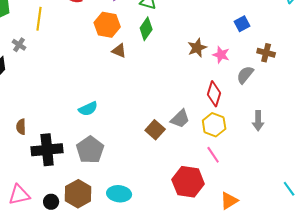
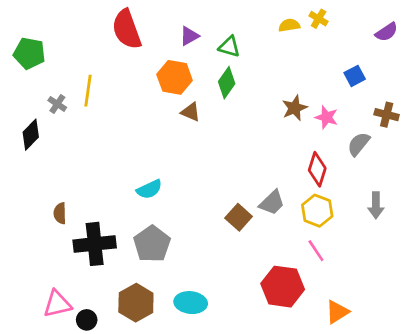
yellow line: (39, 19) -> (88, 91), moved
black circle: (51, 202) -> (87, 320), moved

